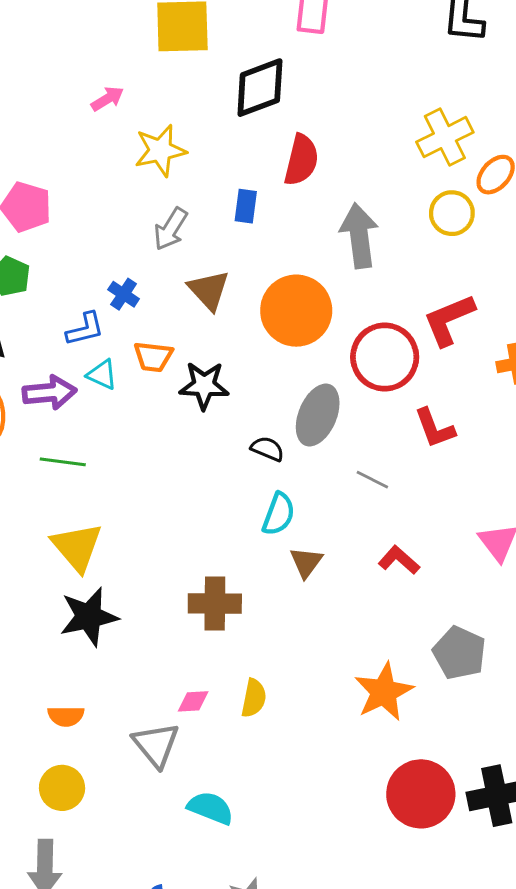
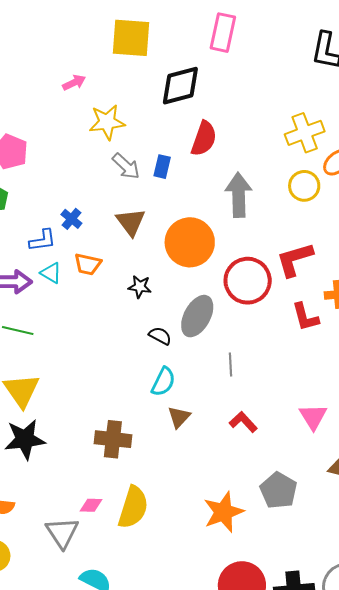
gray arrow: (171, 229) -> (126, 166), moved, turned -84
black star: (204, 385) -> (140, 287), moved, size x0.7
red L-shape: (435, 428) -> (305, 317), moved
gray line: (372, 480) -> (231, 365), turned 55
yellow semicircle: (254, 698) -> (133, 507), size x1.6

